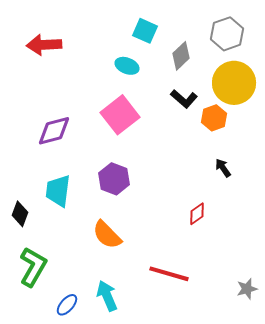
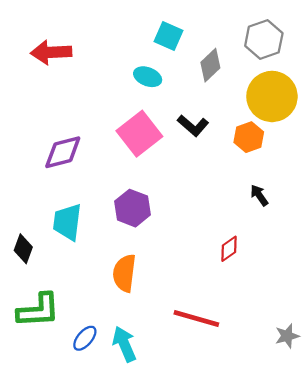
black L-shape: (184, 99) -> (193, 126), moved
orange semicircle: (107, 235) -> (124, 273), turned 52
green L-shape: (33, 267) -> (38, 310), turned 57
blue ellipse: (67, 305) -> (85, 338), moved

